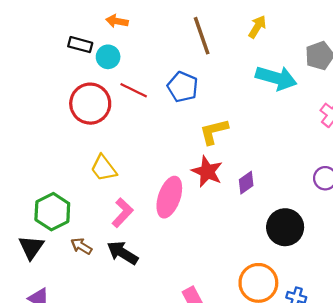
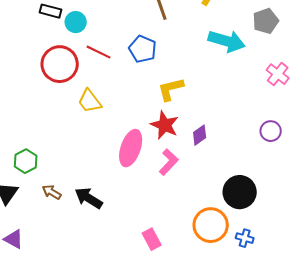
yellow trapezoid: (104, 168) -> (90, 101), moved
green hexagon: (52, 212) -> (26, 161), size x0.7
pink L-shape: (123, 213) -> (169, 162), moved
black circle: (285, 227) -> (240, 192), moved

